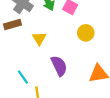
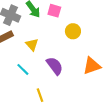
cyan line: (23, 77) -> (23, 69), moved

